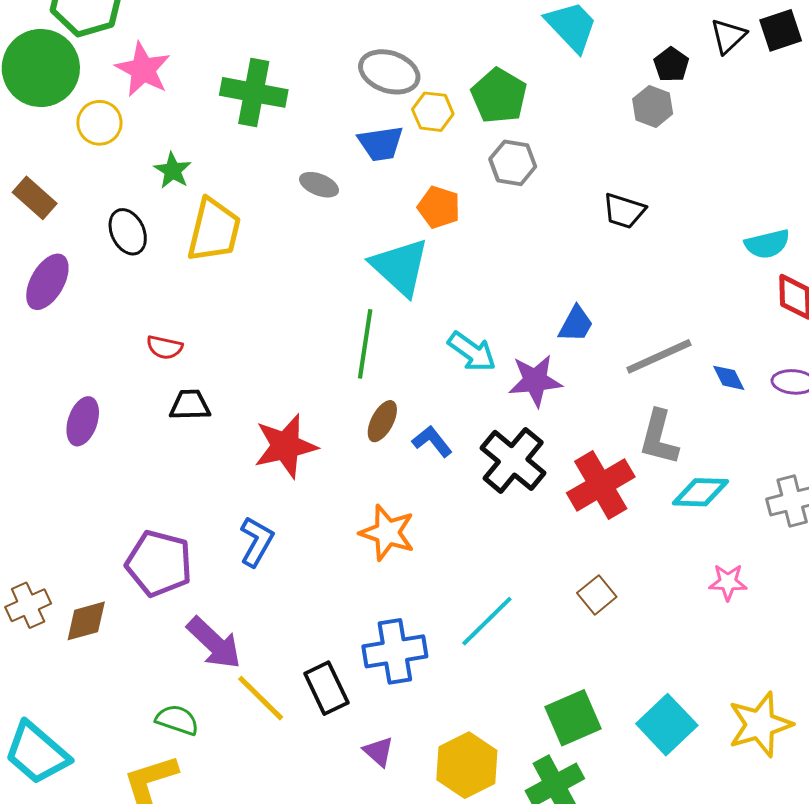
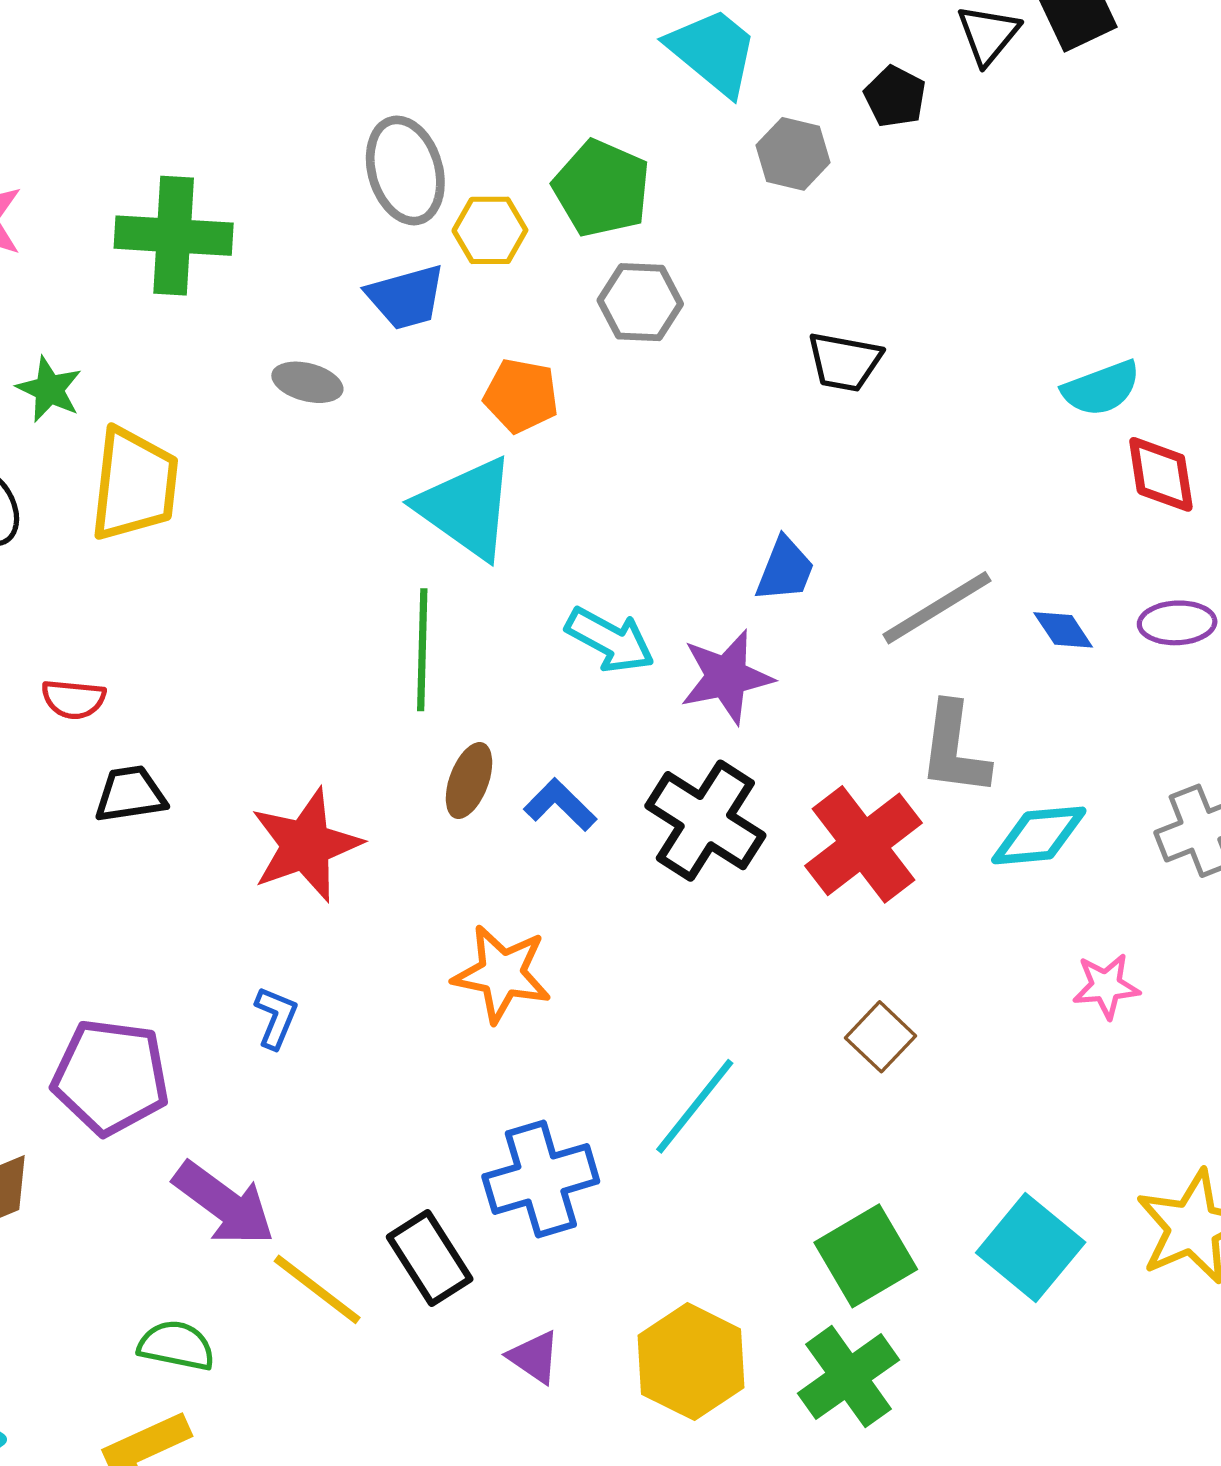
gray ellipse: (389, 72) -> (405, 170), turned 62
gray hexagon: (653, 106) -> (793, 154), moved
blue L-shape: (257, 541) -> (276, 1018), size x0.7

